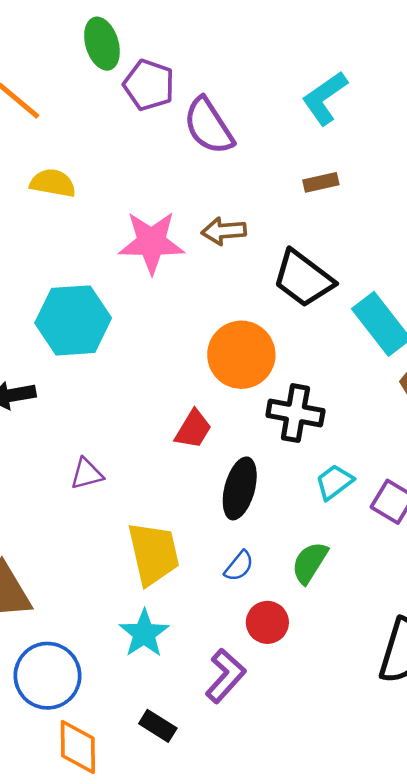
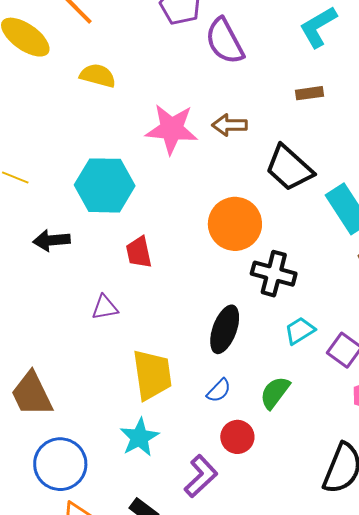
red trapezoid: (193, 429) -> (139, 252), moved, turned 132

